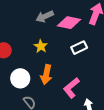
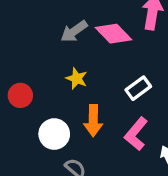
pink diamond: (69, 23) -> (113, 34), turned 45
white rectangle: (79, 48) -> (138, 88), moved

